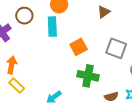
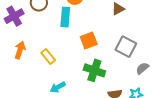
yellow rectangle: (17, 85) -> (48, 56), moved

